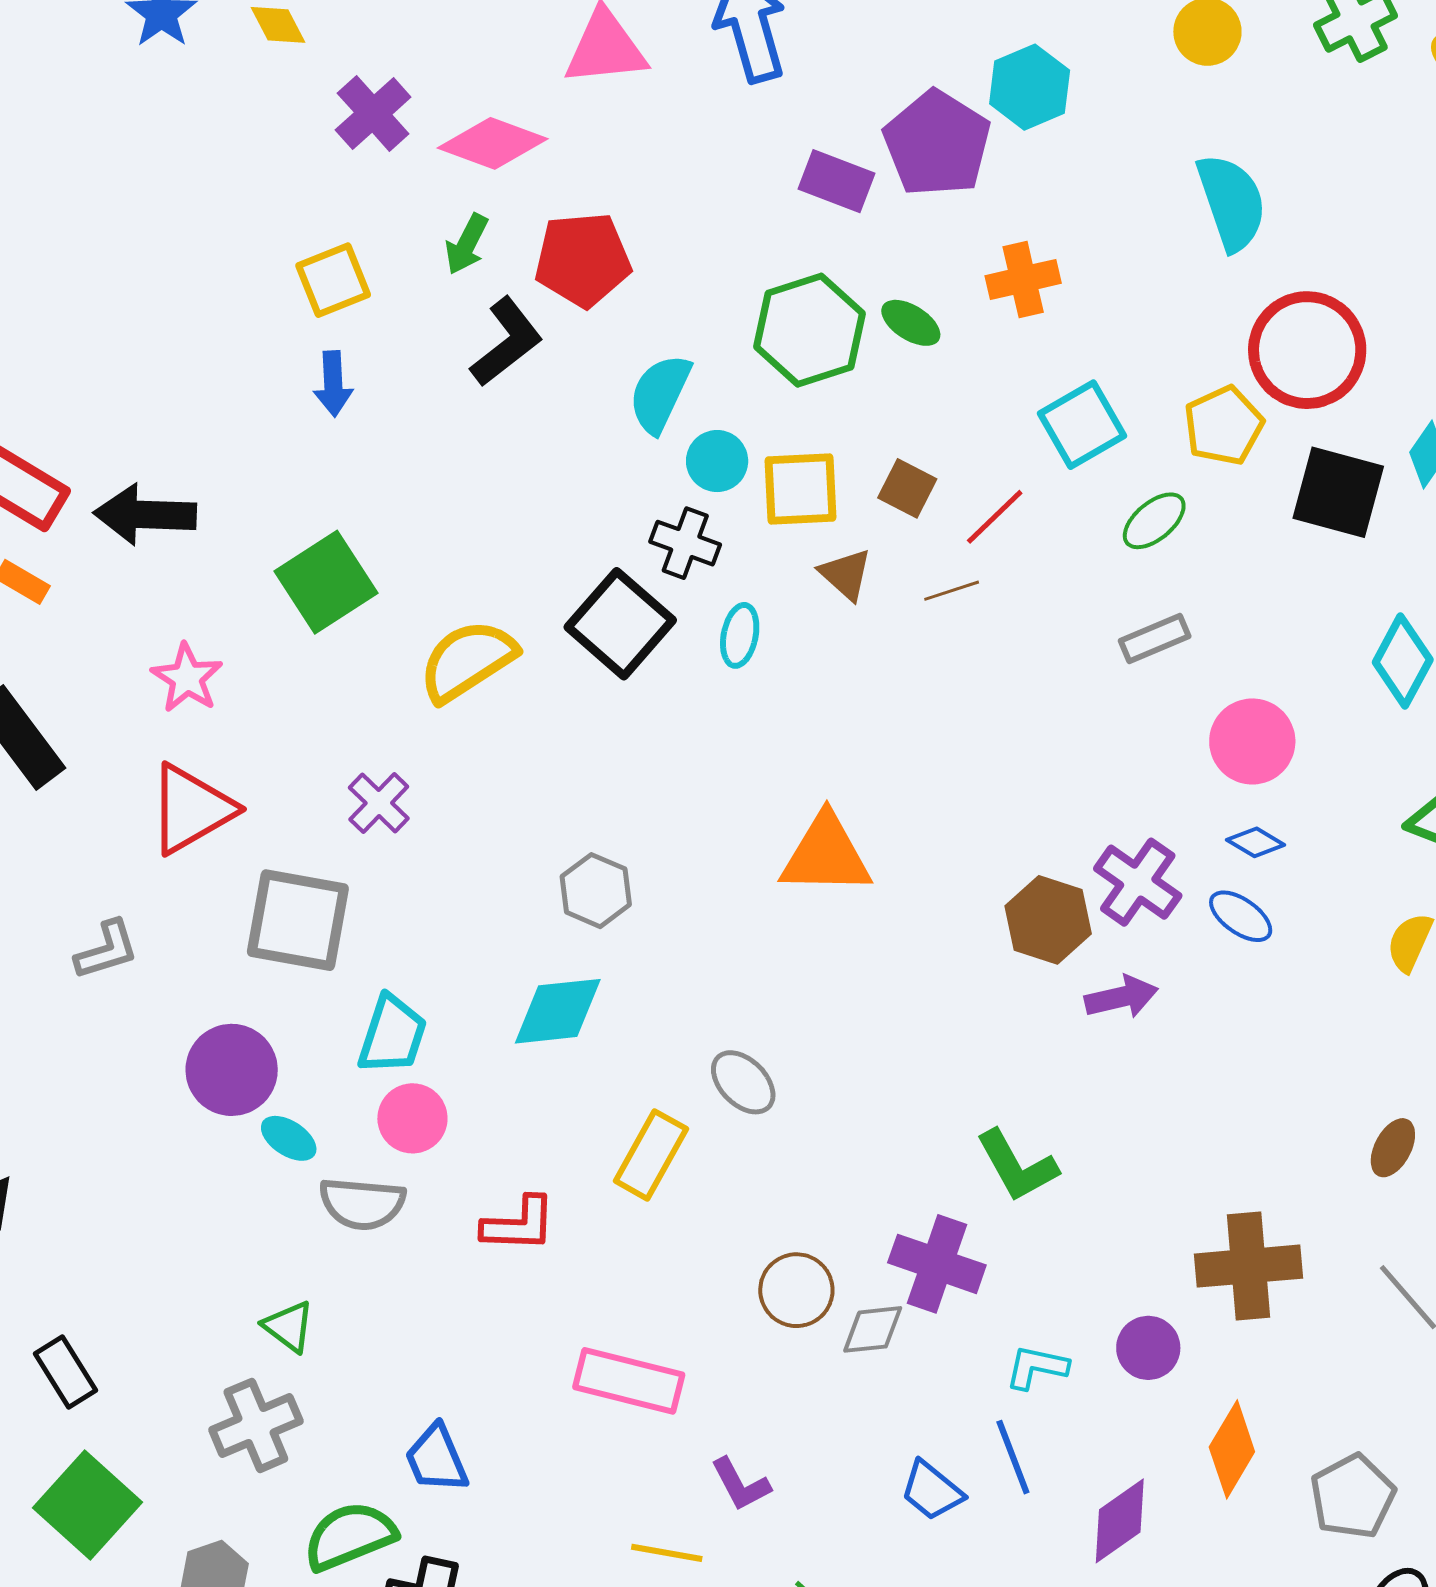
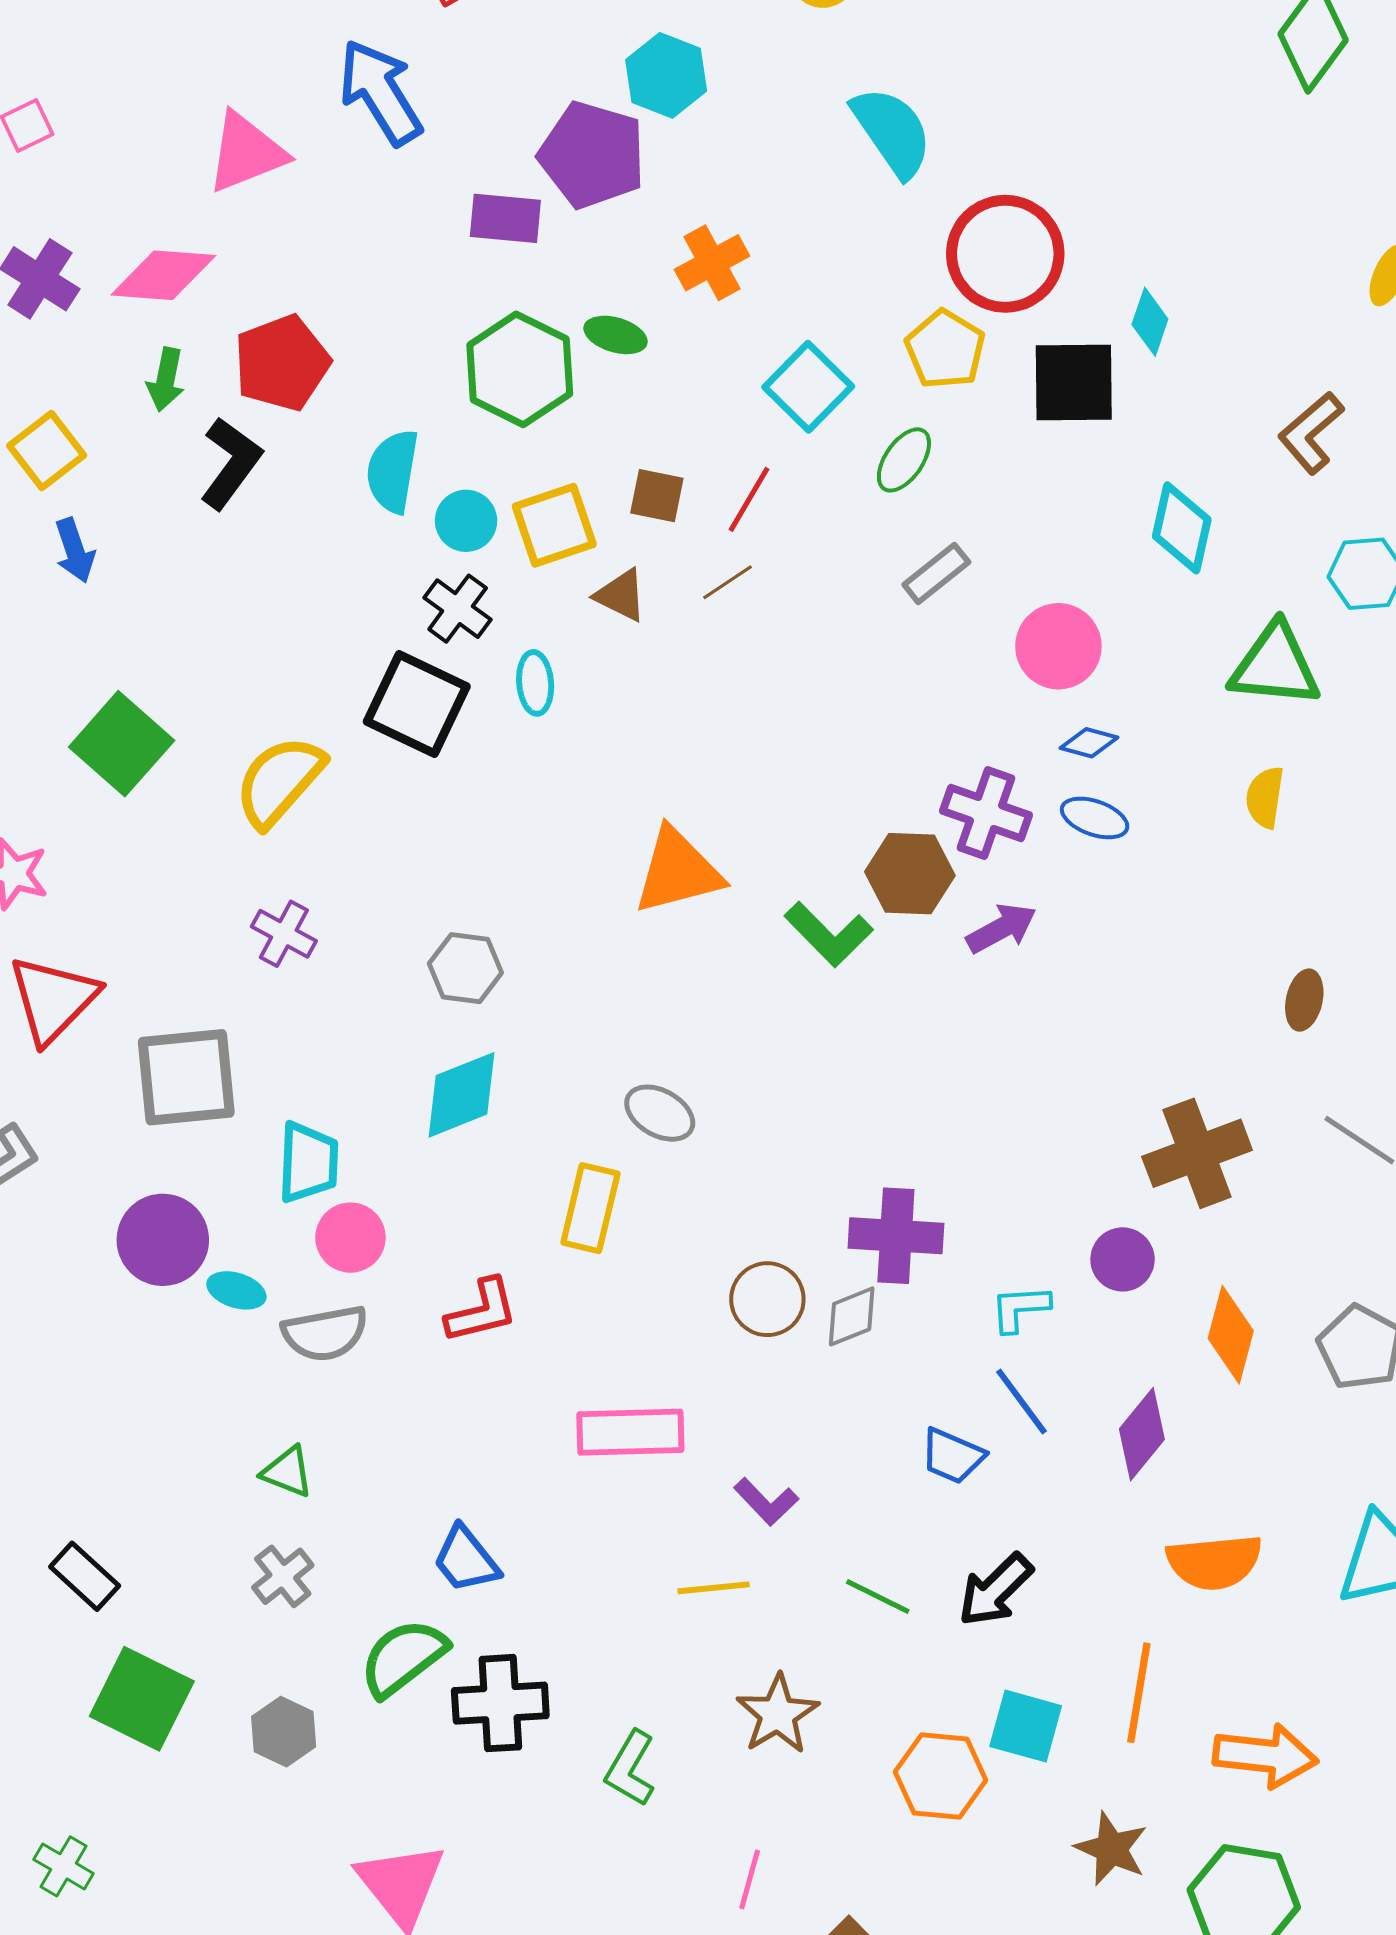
black cross: (685, 543) -> (458, 609), turned 32
purple cross: (379, 803) -> (284, 934), moved
green L-shape: (1017, 1166) -> (829, 934), moved
gray cross: (256, 1425) -> (283, 1576), size x0.7

